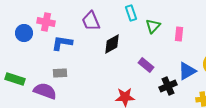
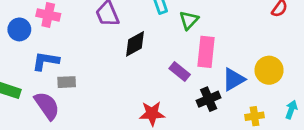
pink rectangle: (179, 34) -> (206, 52), moved, size x1.6
blue L-shape: (62, 43) -> (46, 61), moved
purple semicircle: (45, 91) -> (47, 106), turned 35

